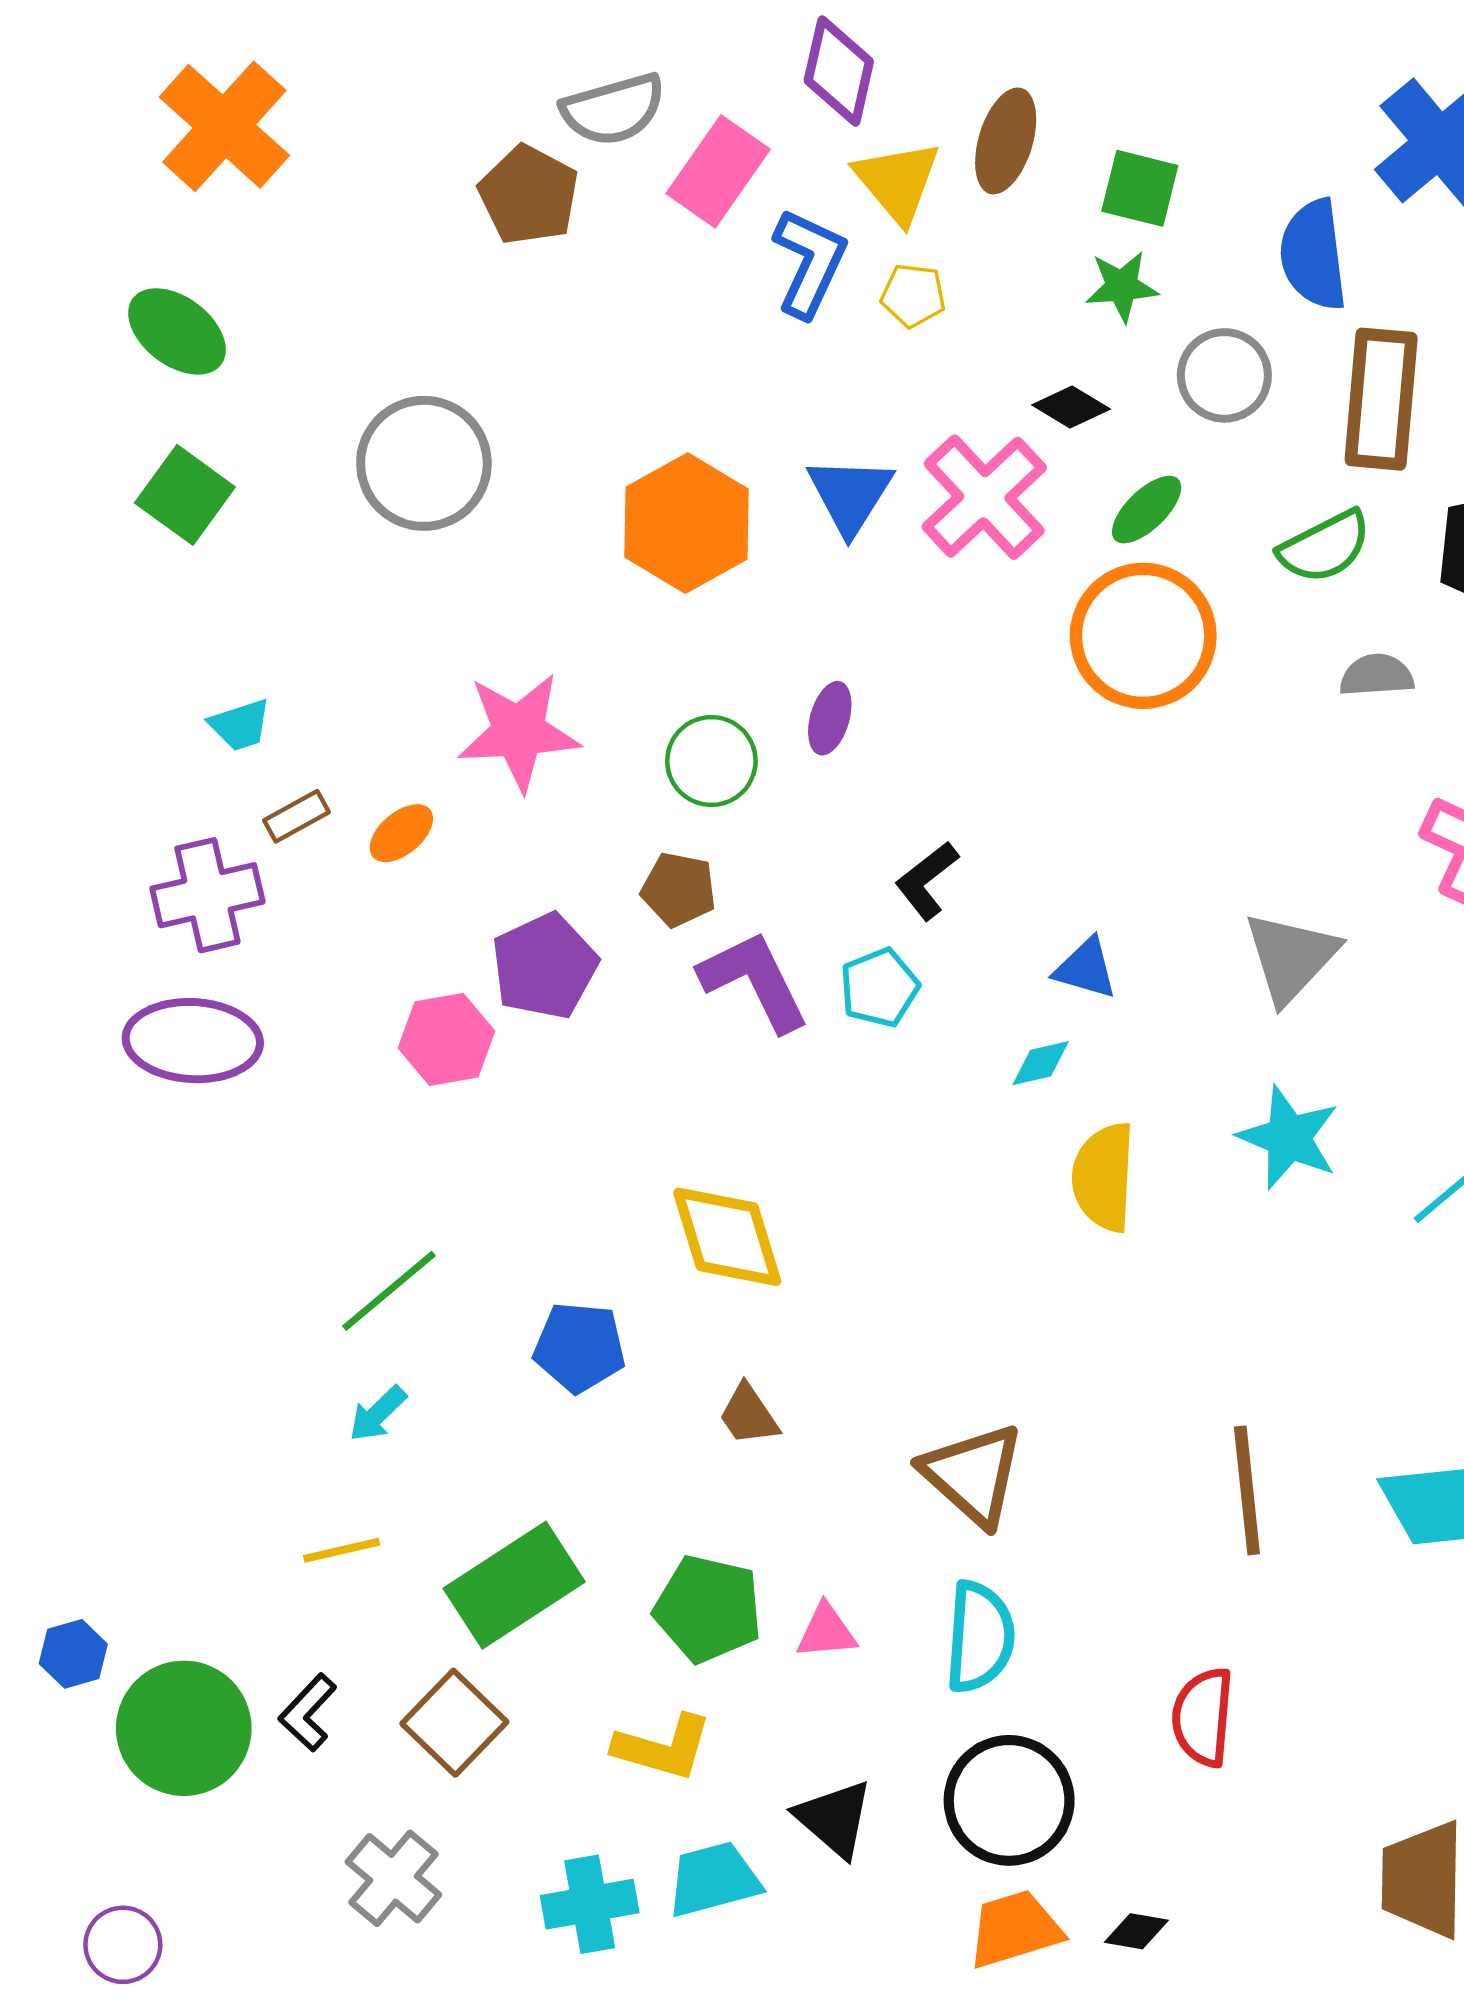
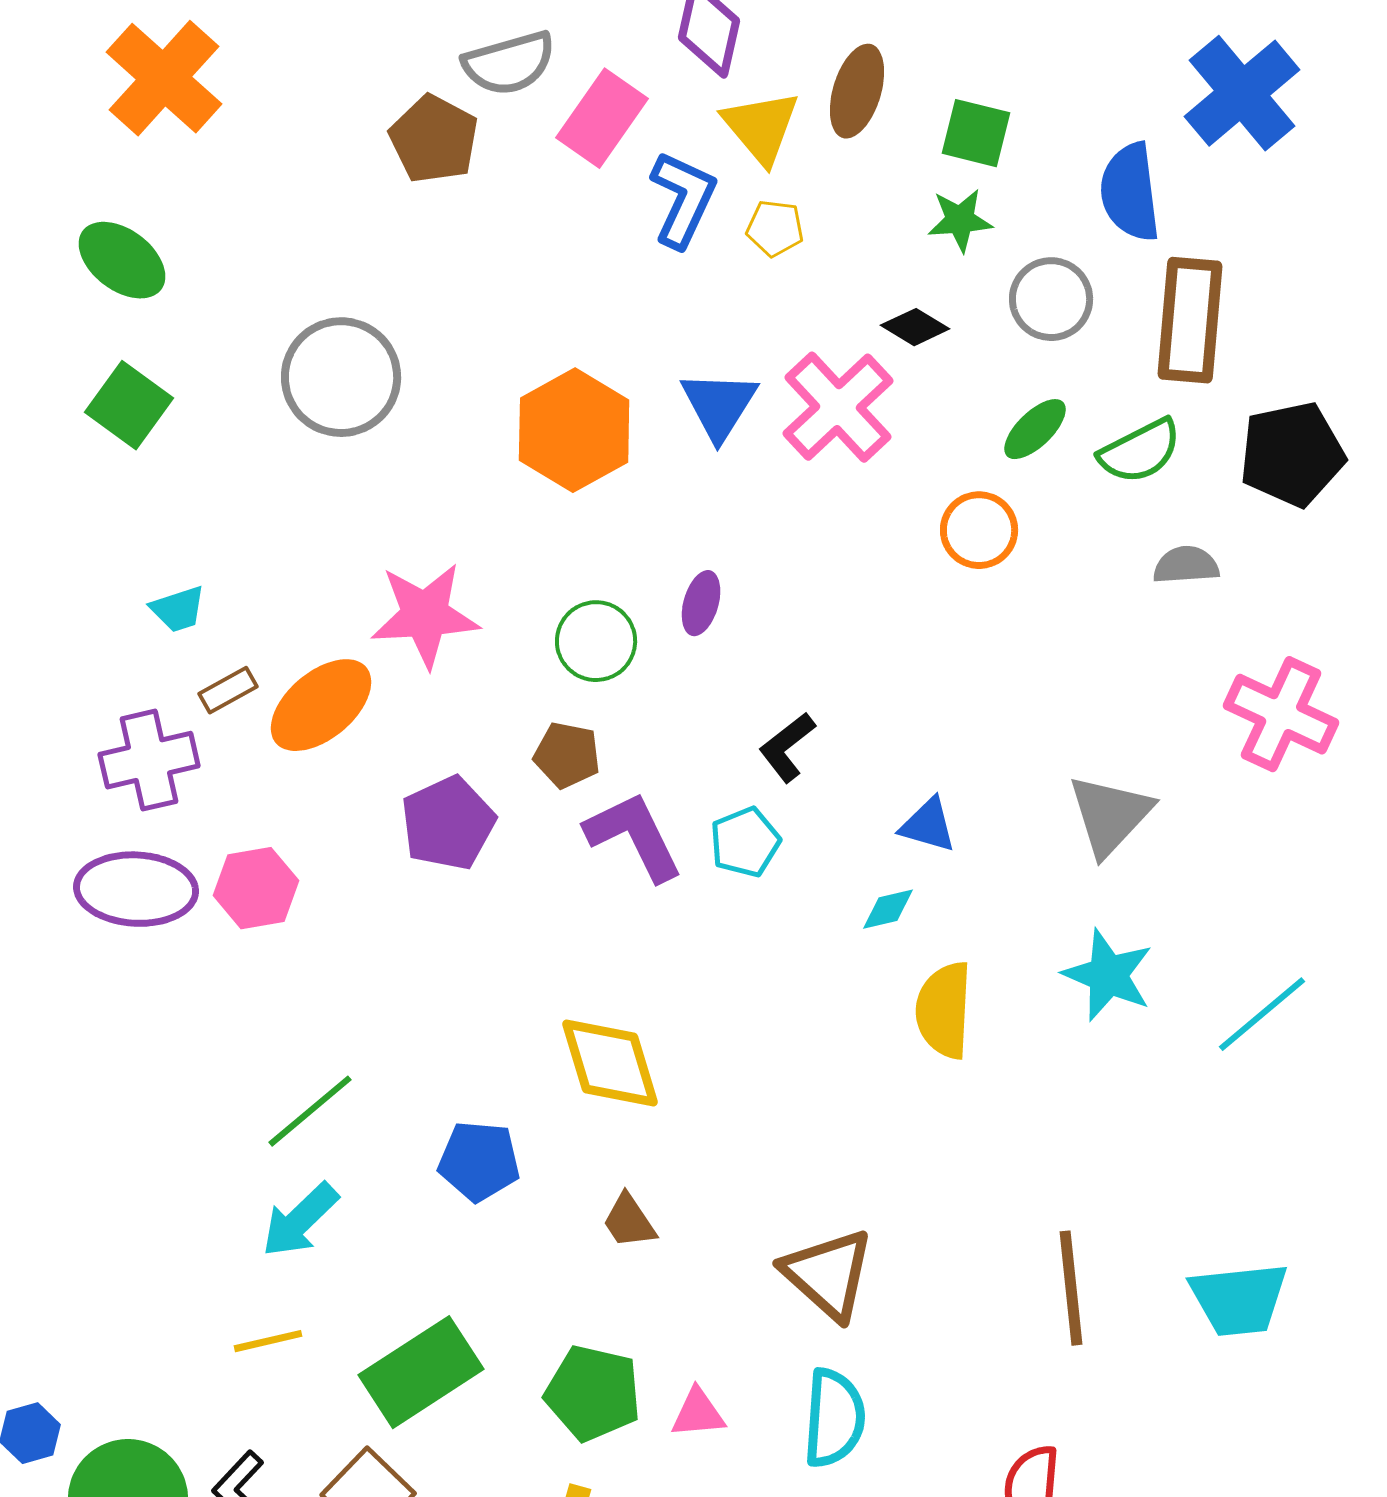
green ellipse: (1147, 510) -> (1035, 429), moved
orange circle: (1143, 636) -> (979, 530), size x0.6
orange ellipse: (401, 833) -> (321, 705), size x1.8
pink hexagon: (446, 1039) -> (256, 888), moved
cyan arrow: (378, 1414) -> (300, 1220), size x1.5

